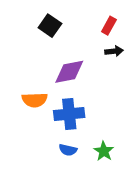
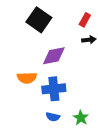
black square: (50, 26) -> (39, 20), size x1.4

